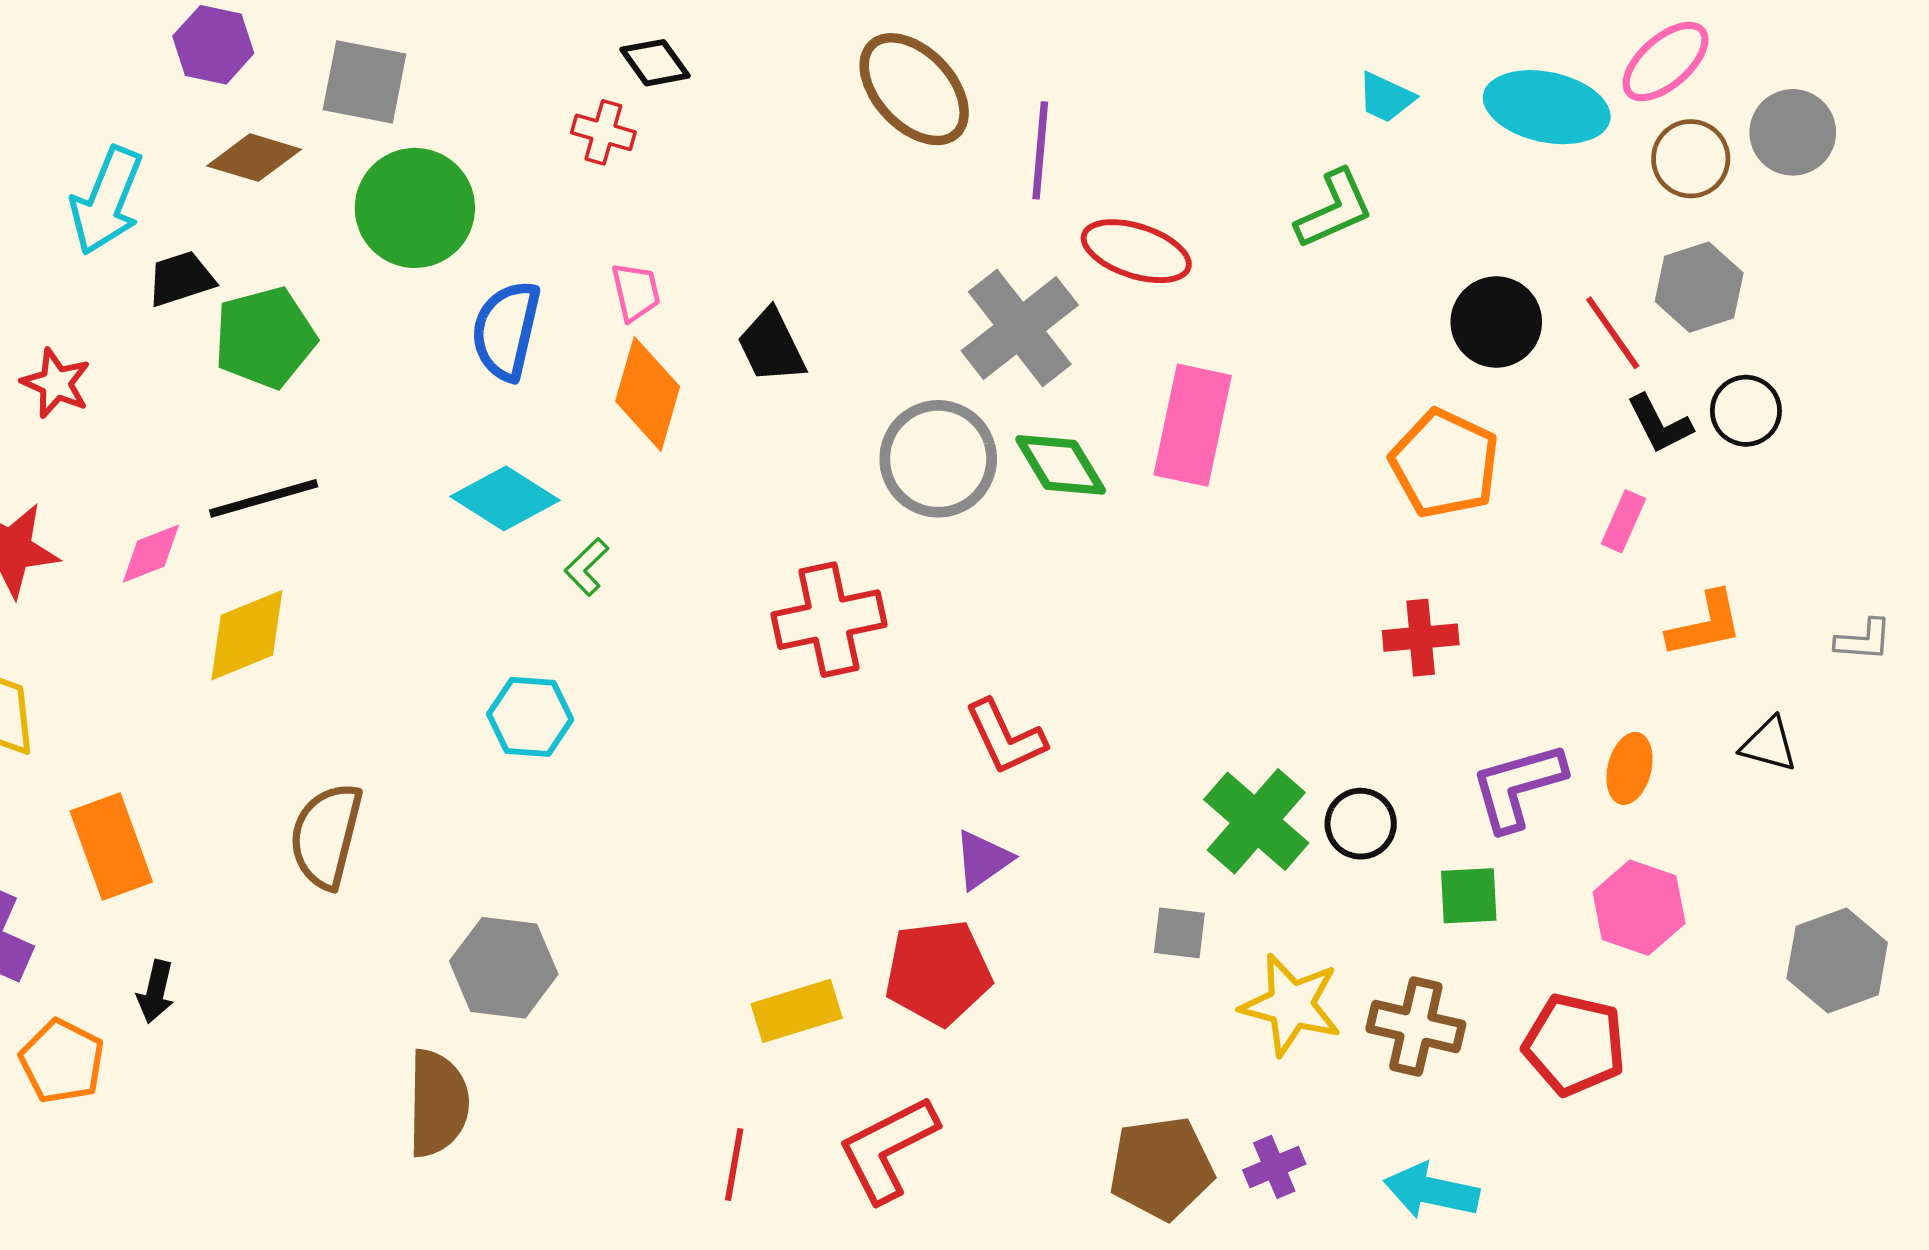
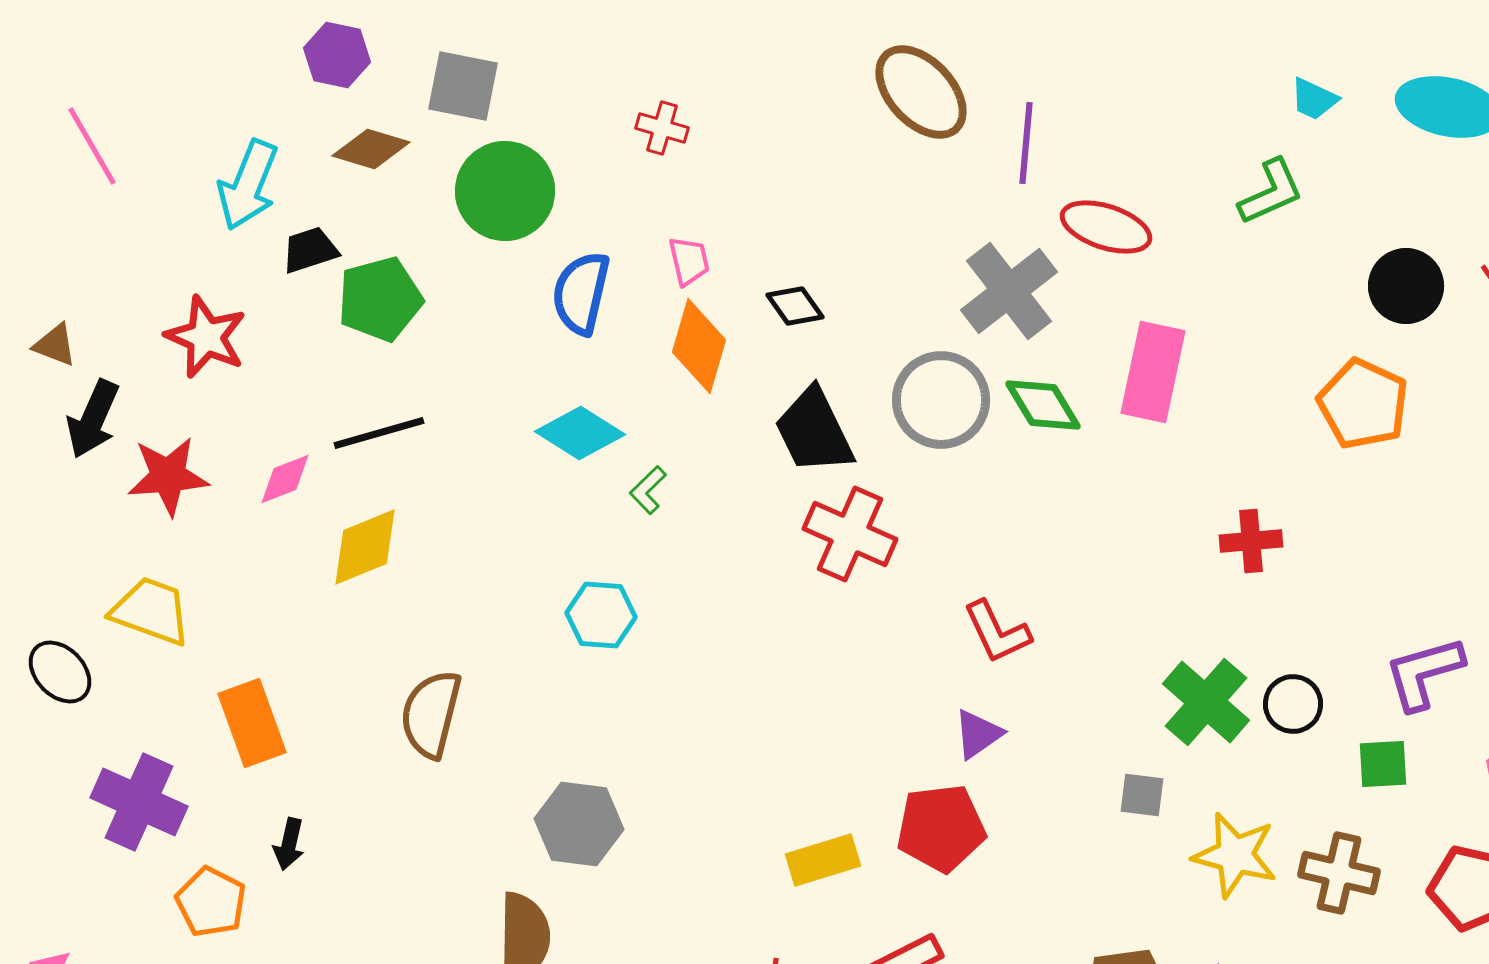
black diamond: (655, 63) -> (795, 306), moved
black trapezoid: (771, 346) -> (814, 431), moved, size x1.4
red star: (56, 383) -> (206, 337), size x1.4
red cross: (829, 620) -> (850, 534), turned 36
red cross: (1421, 638) -> (1251, 541), moved

